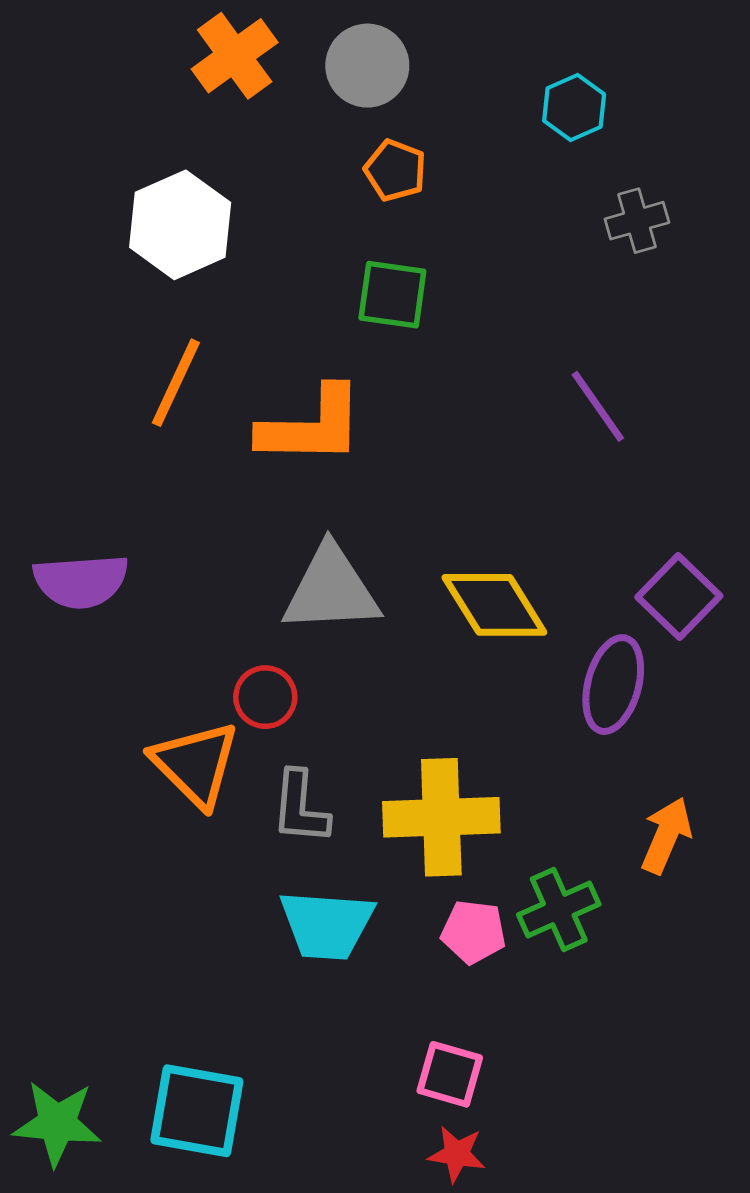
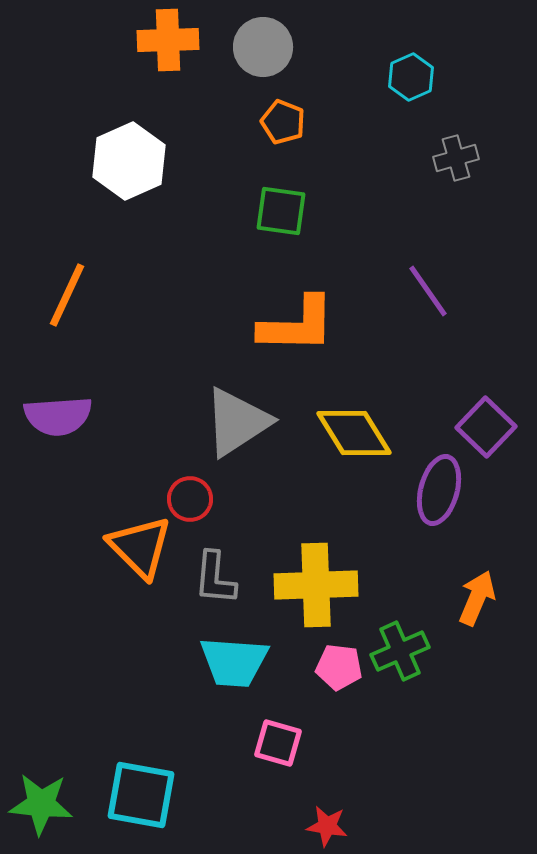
orange cross: (235, 56) -> (168, 40), turned 34
orange line: (176, 383) -> (67, 295), moved
orange L-shape: (311, 426) -> (297, 325), moved
gray triangle: (331, 590) -> (237, 422), turned -30
pink square: (450, 1074) -> (278, 743), moved

